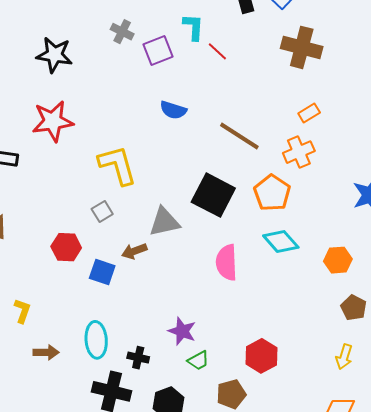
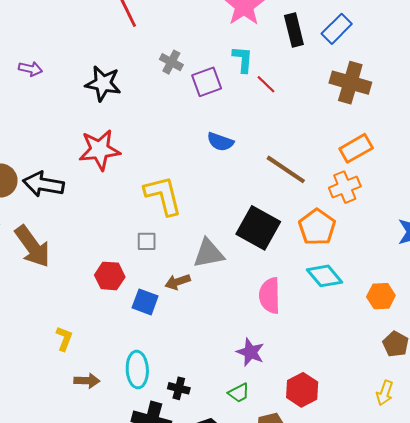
orange rectangle: (309, 113) -> (356, 148), size x1.5
gray square: (102, 212) -> (147, 241), turned 30
purple star: (182, 331) -> (250, 352), moved

